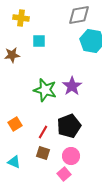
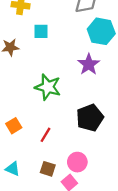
purple star: (72, 86) -> (89, 64), moved
black pentagon: (69, 126) -> (90, 118), moved
brown square: (43, 153) -> (48, 169), moved

